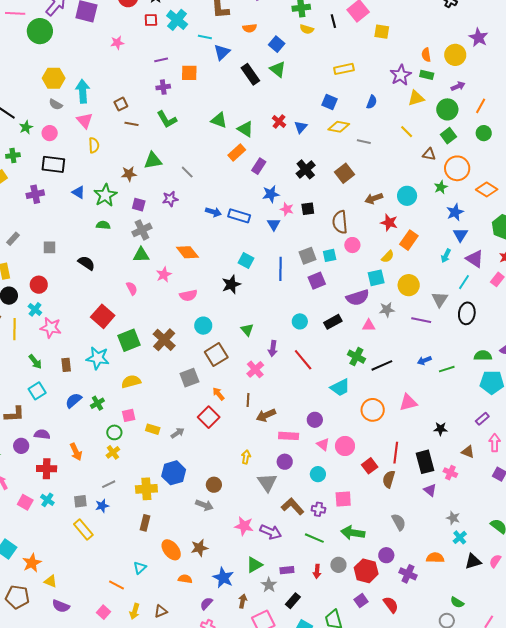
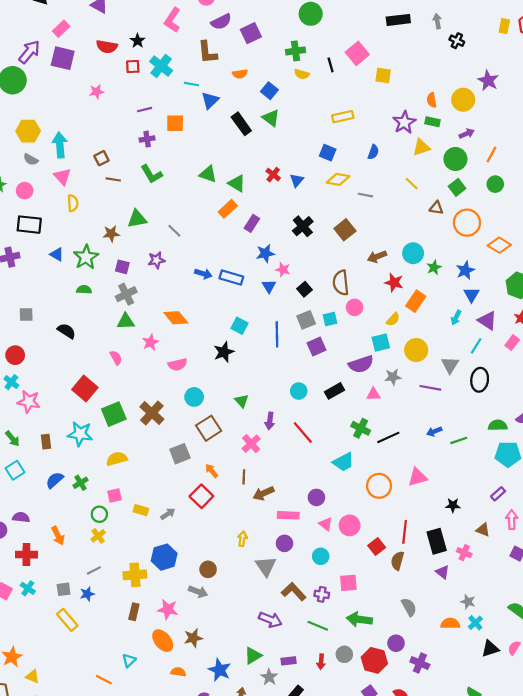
green star: (441, 187) -> (434, 267), moved
black square: (308, 209) -> (305, 289), moved, turned -32
pink star: (244, 526) -> (168, 609), moved
orange semicircle: (435, 558) -> (450, 624), moved

